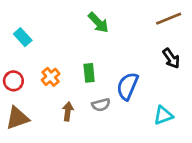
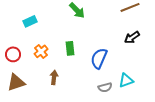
cyan rectangle: (23, 37) -> (30, 21), moved, turned -72
black arrow: (171, 58) -> (132, 37), turned 91
gray semicircle: (101, 105) -> (105, 87), moved

